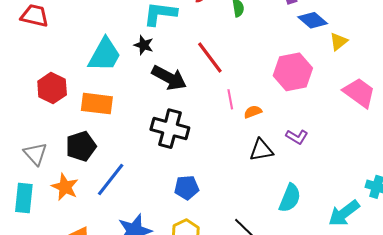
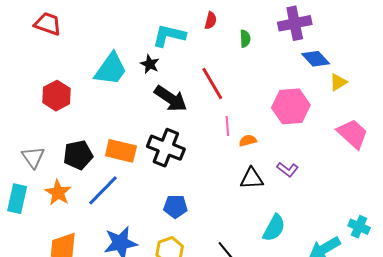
orange rectangle: (97, 104) -> (121, 151), moved

